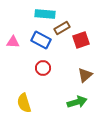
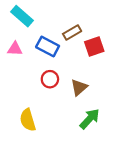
cyan rectangle: (45, 14) -> (22, 16), moved, turned 36
brown triangle: (85, 75) -> (79, 87), moved
green arrow: (77, 102) -> (90, 119), turned -30

